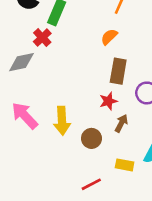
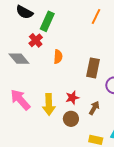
orange semicircle: (109, 37) -> (58, 57), moved, turned 136
gray diamond: (21, 62) -> (19, 59), turned 60
red star: (108, 101) -> (72, 98), moved

